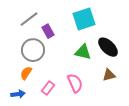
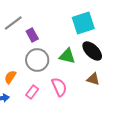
cyan square: (84, 19) -> (83, 23), moved
gray circle: (33, 50) -> (37, 60), moved
brown triangle: (109, 75) -> (93, 79), turned 32

